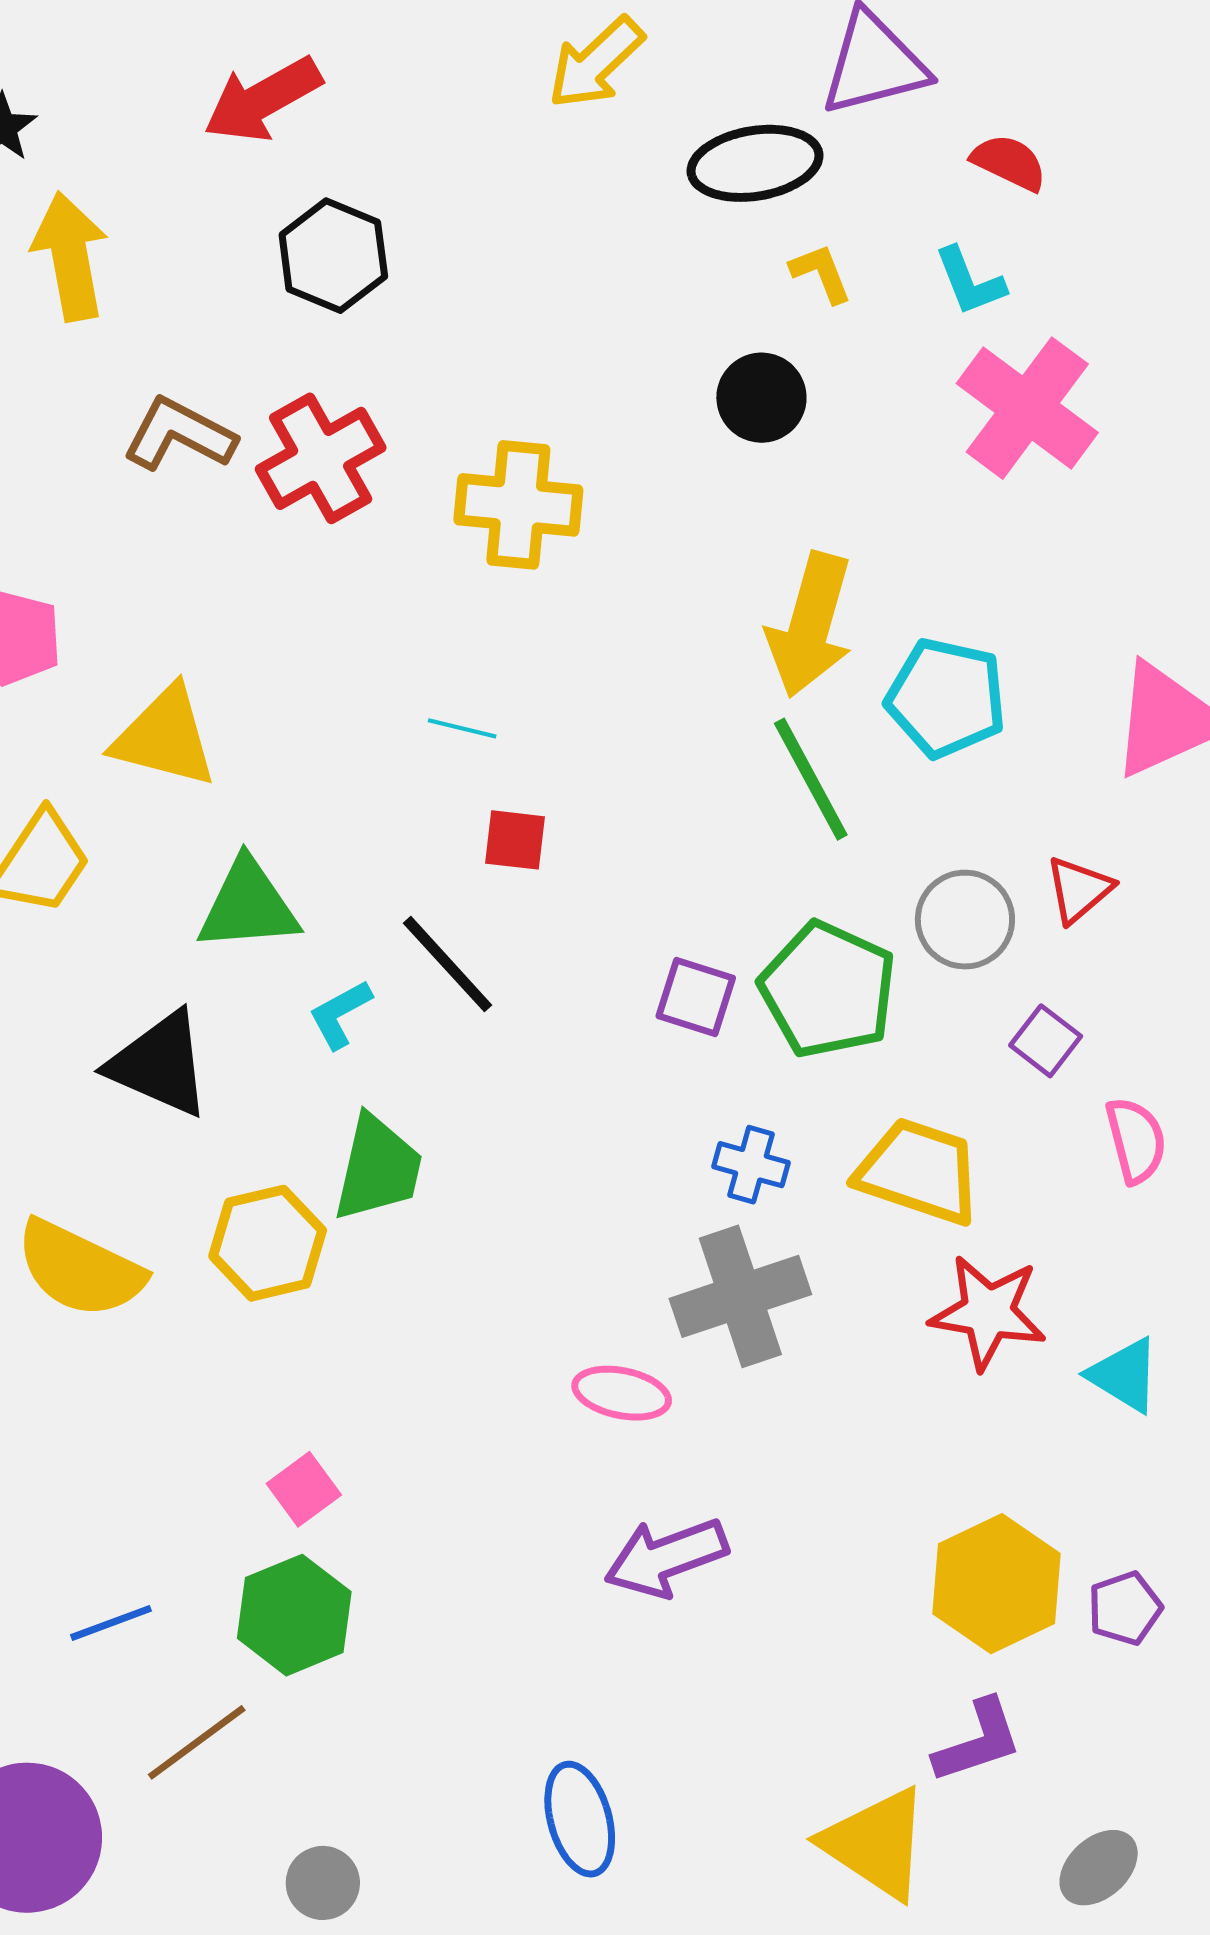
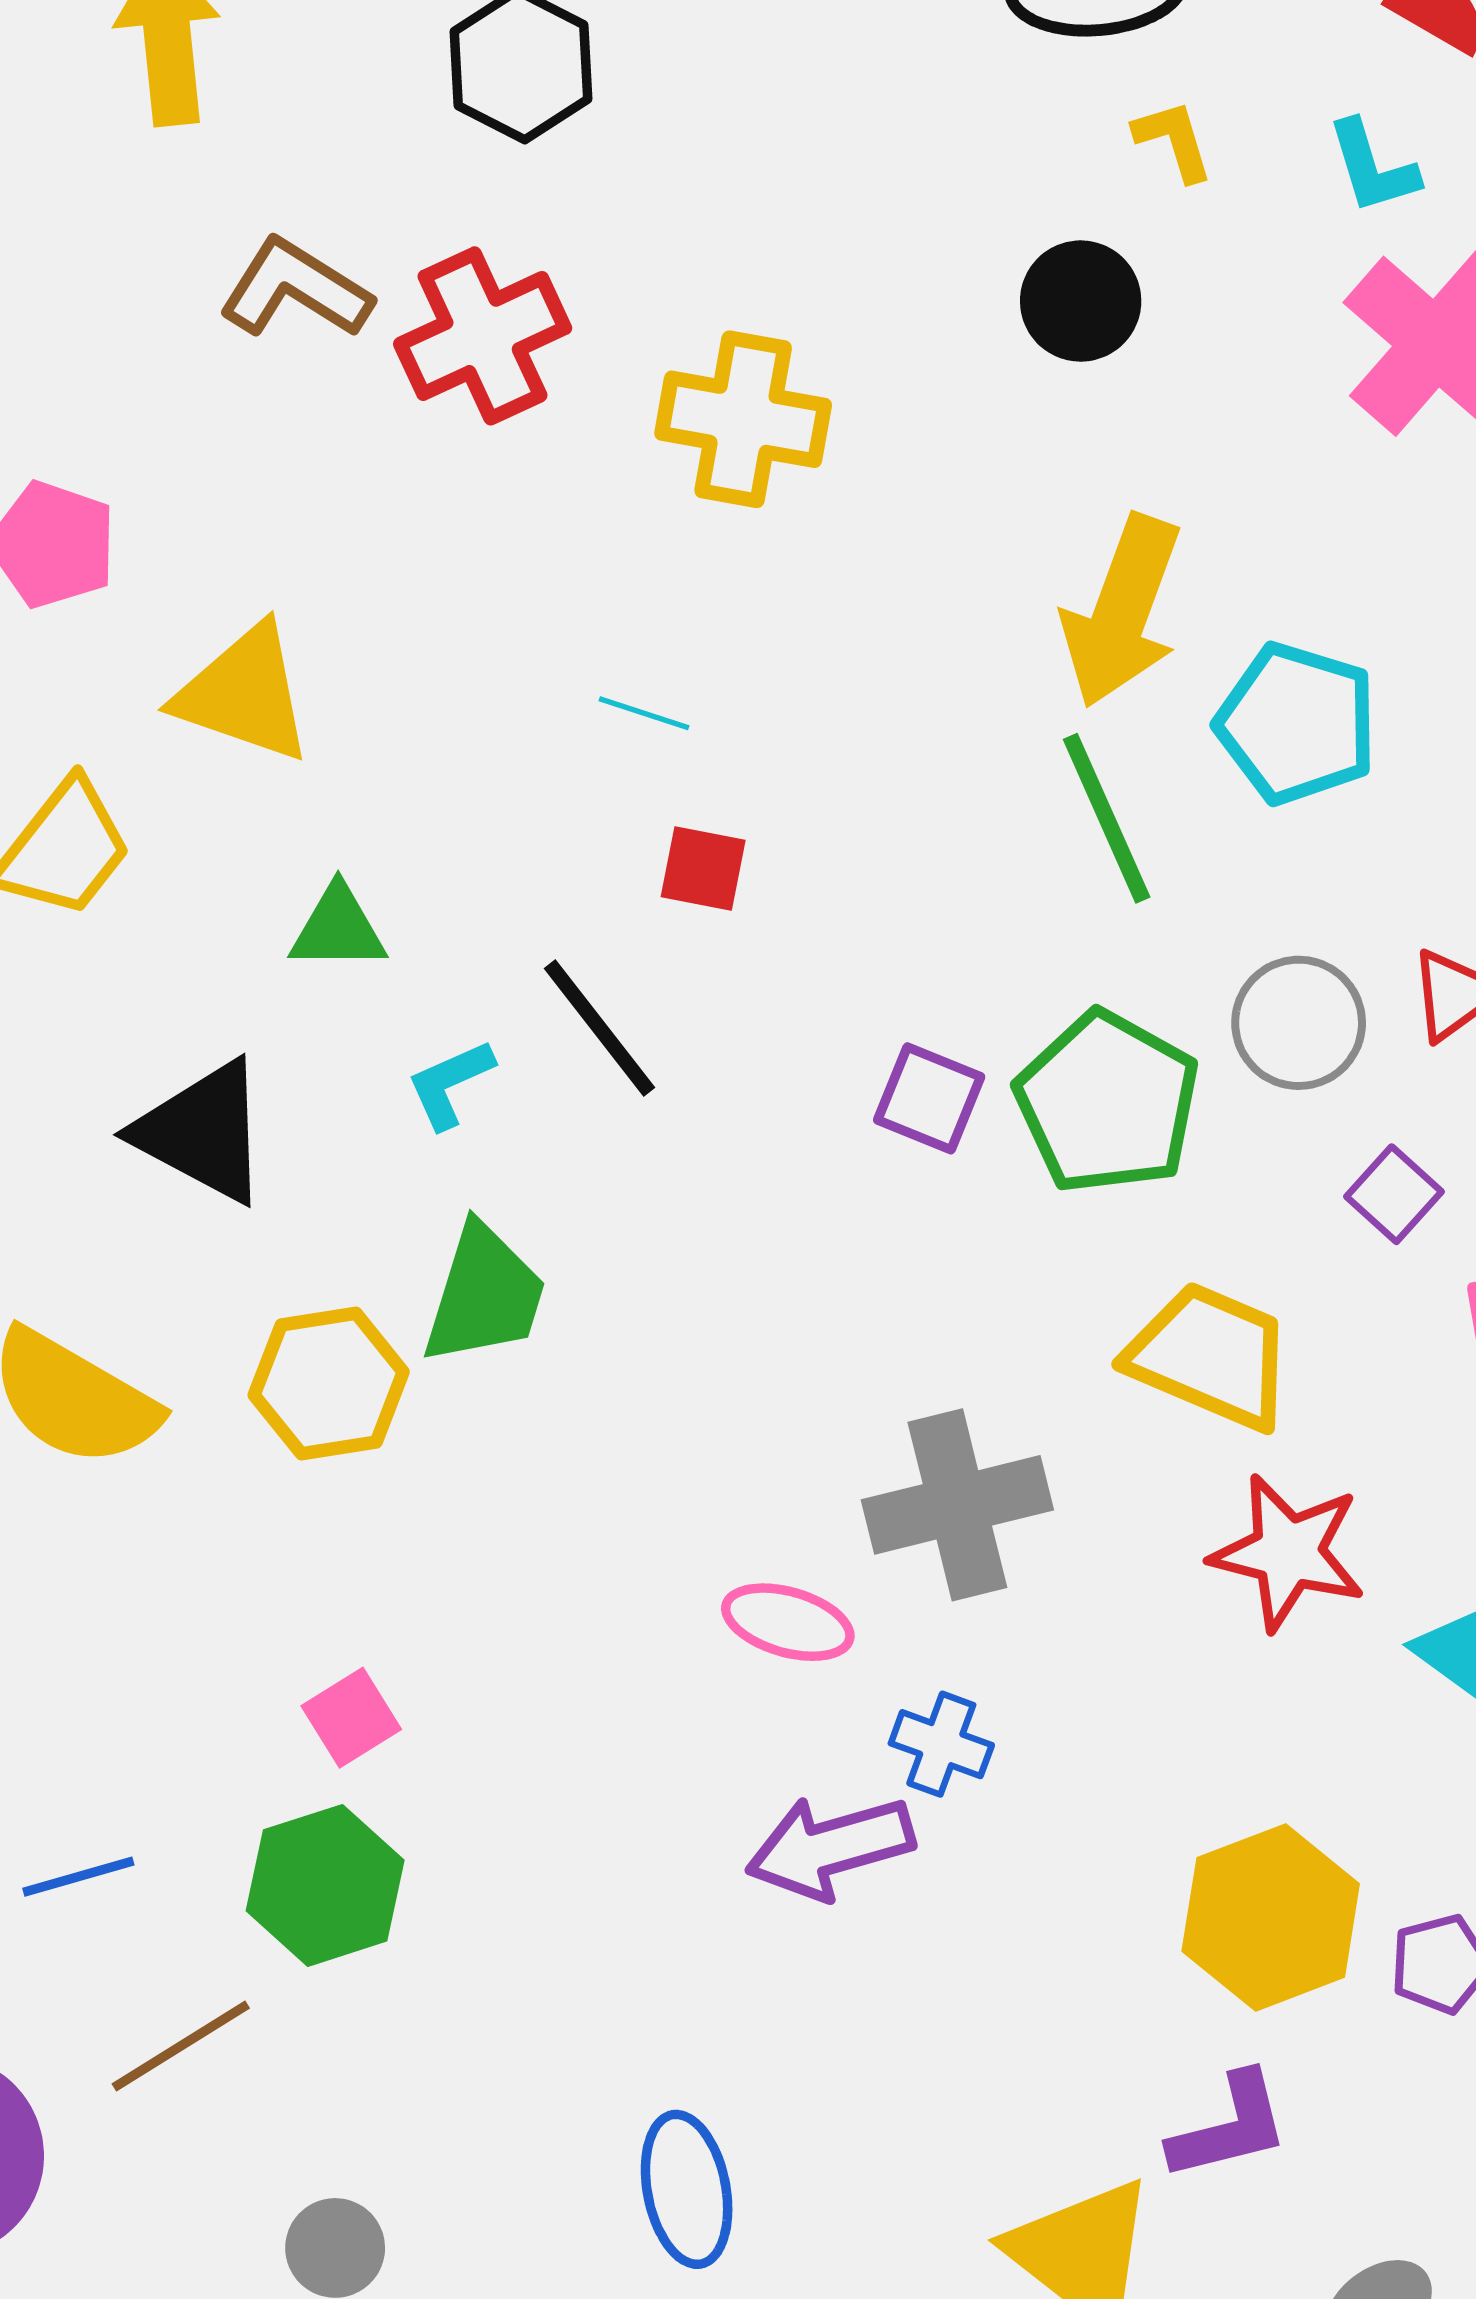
green triangle: (248, 905) -> (338, 928), size x0.7
blue cross: (751, 1165) -> (941, 1744), moved

